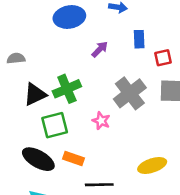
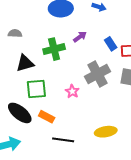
blue rectangle: (139, 39) -> (111, 44), moved, turned -40
green cross: (67, 89) -> (54, 49), moved

